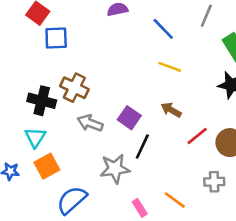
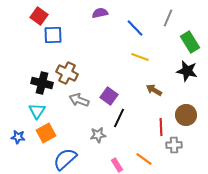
brown arrow: (171, 110) -> (154, 90), moved
red line: (197, 136) -> (161, 127), moved, turned -54
gray star: (115, 169) -> (98, 135), size x0.7

